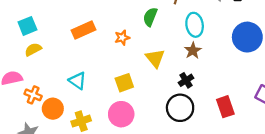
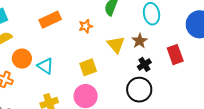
brown star: (193, 51) -> (140, 41), moved
red rectangle: (225, 107) -> (175, 55), moved
orange circle: (53, 109) -> (22, 59), moved

